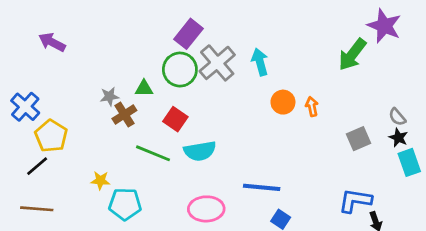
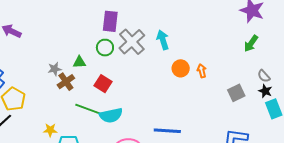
purple rectangle: (188, 34) -> (110, 21), turned -30
green arrow: (352, 54) -> (251, 43), moved, size x0.7
green circle: (180, 70) -> (105, 48), size x0.7
cyan semicircle: (200, 151) -> (111, 115), moved

